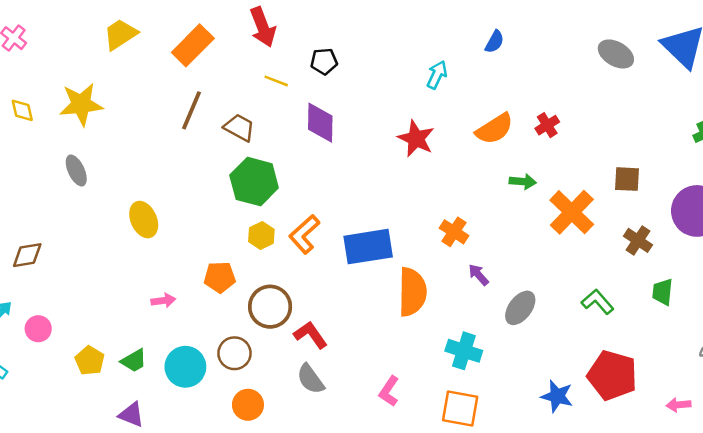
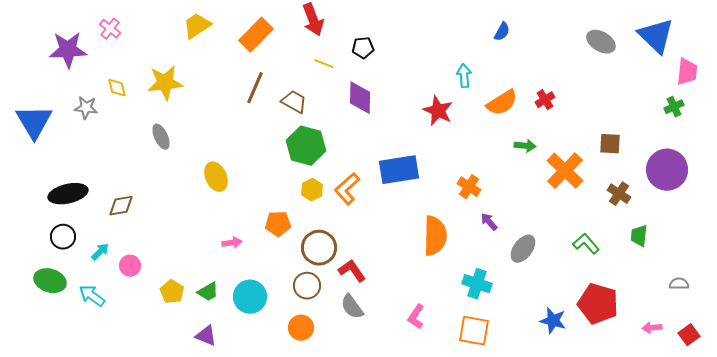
cyan arrow: (437, 75) -> (464, 76), moved, turned -30
blue rectangle: (368, 247) -> (399, 170), moved
brown circle: (234, 353) -> (307, 286), moved

